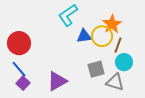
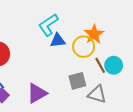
blue triangle: (84, 36) -> (58, 40), moved
brown line: (118, 45) -> (100, 65), moved, turned -49
cyan circle: (124, 62) -> (114, 65), moved

